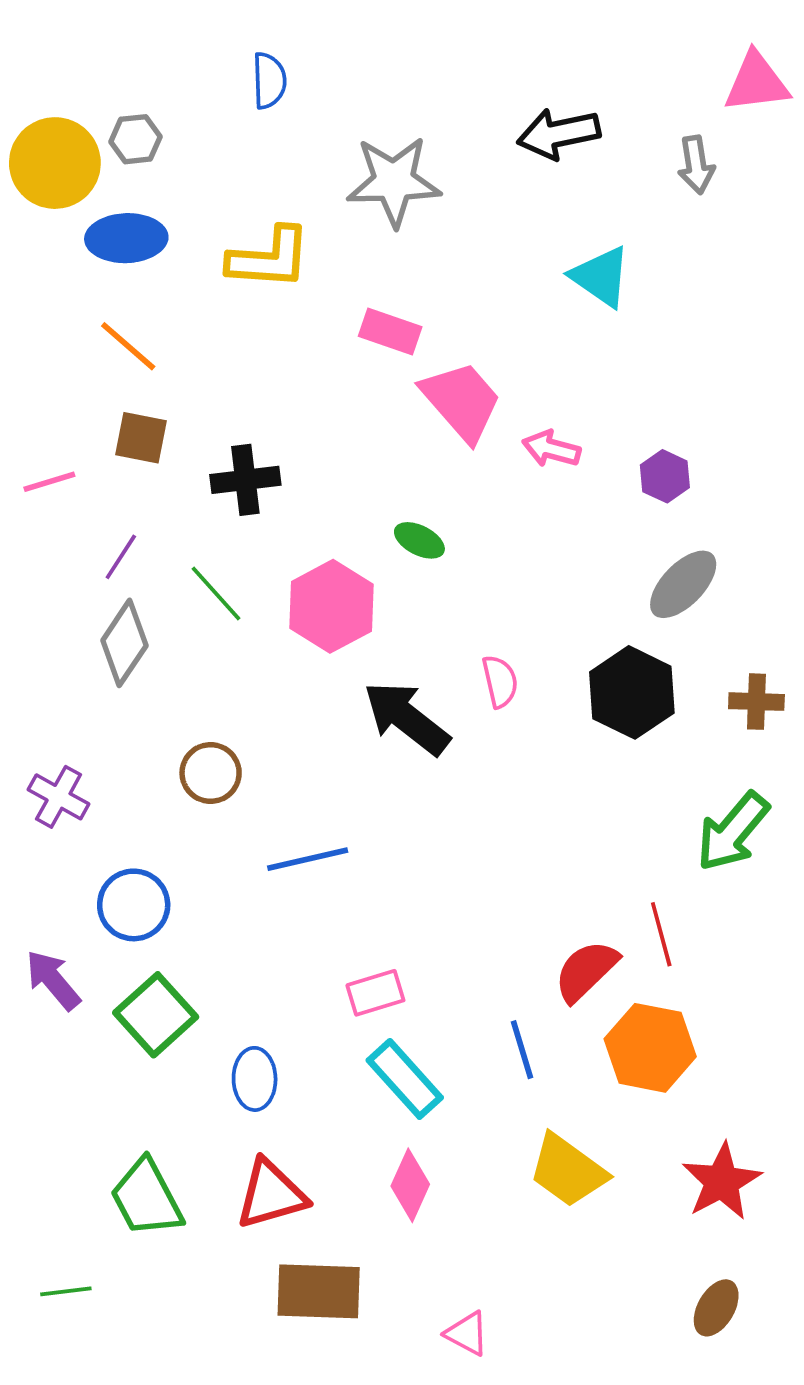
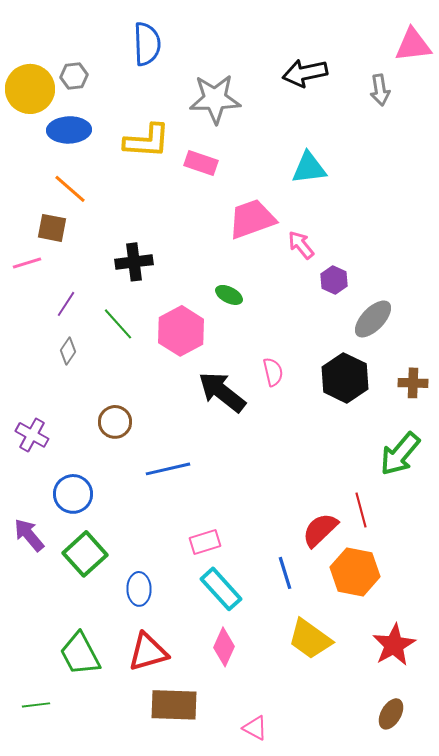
blue semicircle: (269, 81) -> (147, 44), size x1.4
cyan triangle: (601, 277) -> (309, 168), moved, turned -42
pink rectangle: (390, 332) -> (201, 163), moved
pink trapezoid: (462, 401) -> (252, 219), turned -69
brown square: (141, 438) -> (52, 228), moved
pink arrow: (551, 449) -> (301, 245), turned 36
purple hexagon: (665, 476) -> (334, 280), moved
gray diamond: (124, 643) -> (68, 351), size x0.6

